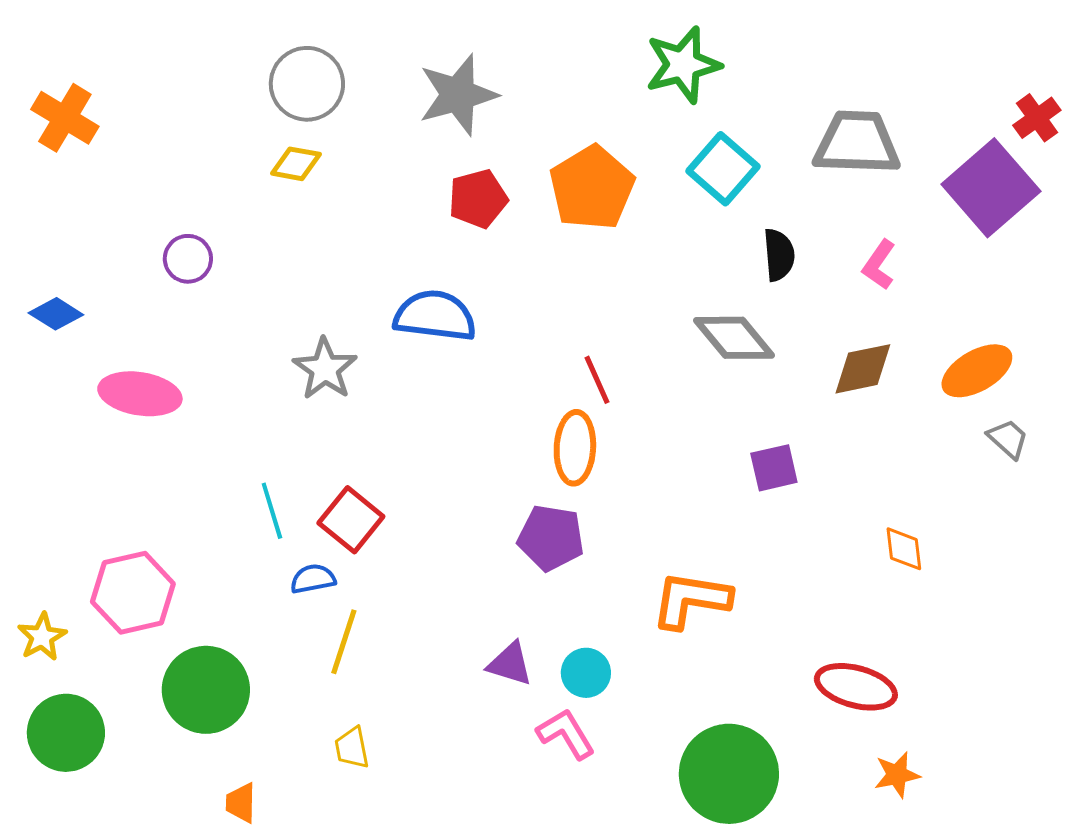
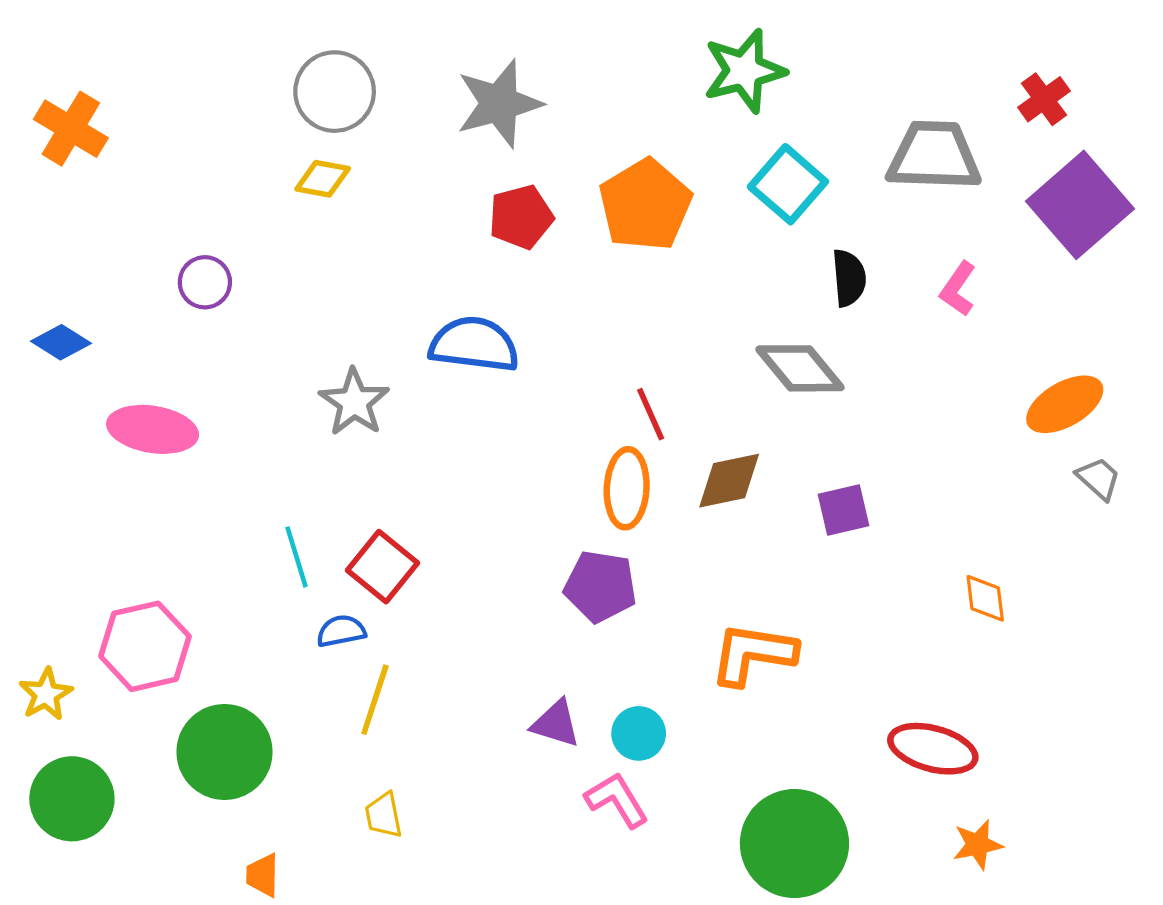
red cross: (1037, 118) -> (1044, 99), moved
brown diamond: (863, 369) -> (729, 481), moved

